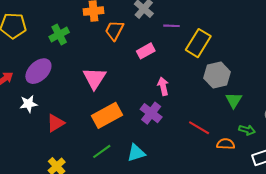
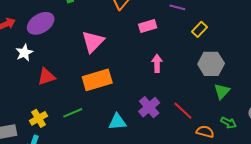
yellow rectangle: (198, 43) -> (200, 29), size x0.6
white star: (28, 104) -> (24, 53), turned -30
purple cross: (151, 113) -> (149, 107), moved
green line: (102, 151) -> (73, 113), moved

